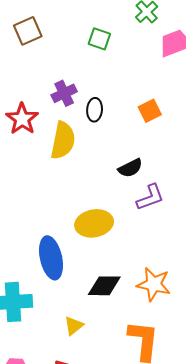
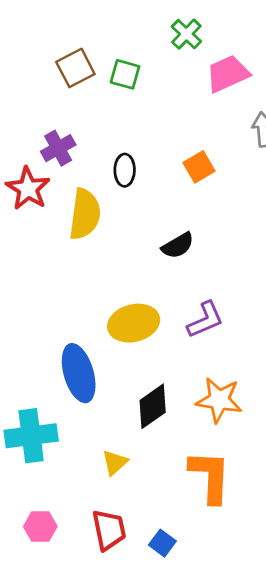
brown square: (28, 31) -> (75, 68), moved
purple cross: (64, 93) -> (58, 148), moved
purple L-shape: (150, 197) -> (205, 320), moved
black diamond: (104, 286) -> (153, 406), turned -32

